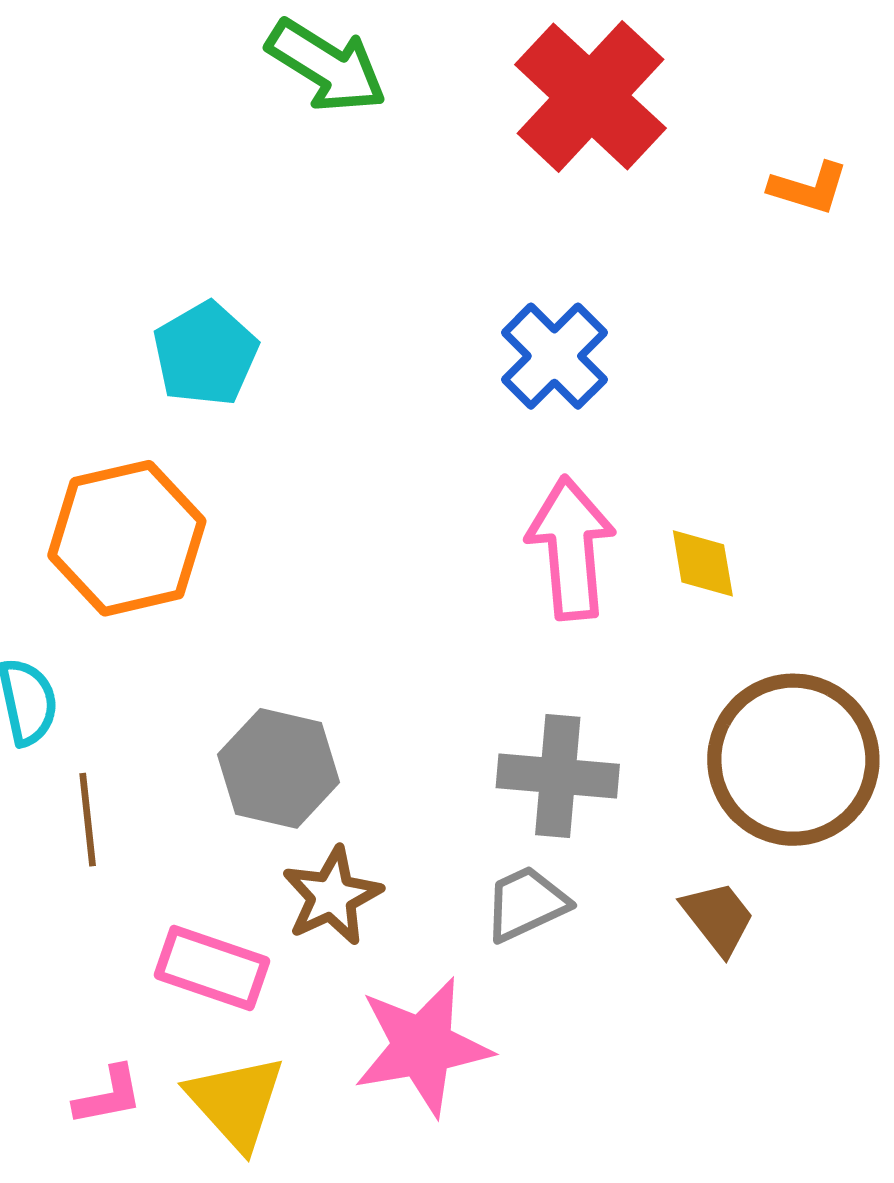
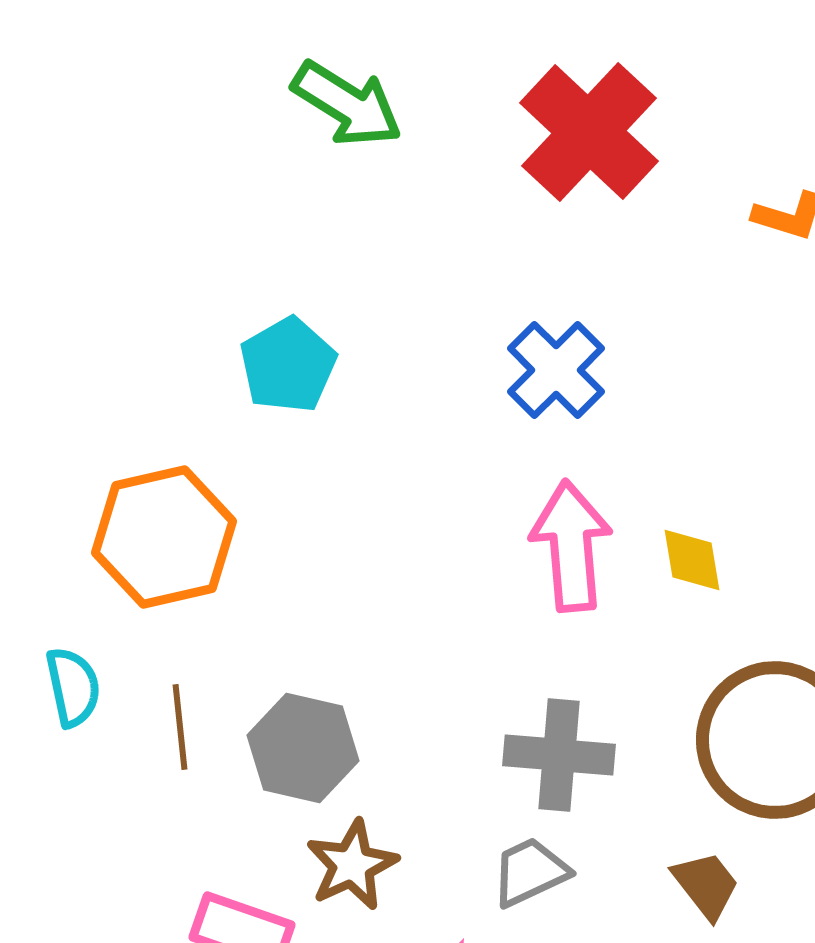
cyan pentagon: (205, 354) -> (288, 365), moved
brown line: (88, 820) -> (180, 727), moved

